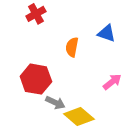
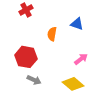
gray arrow: (55, 103) -> (34, 80), moved
yellow diamond: (79, 116) -> (73, 84), moved

